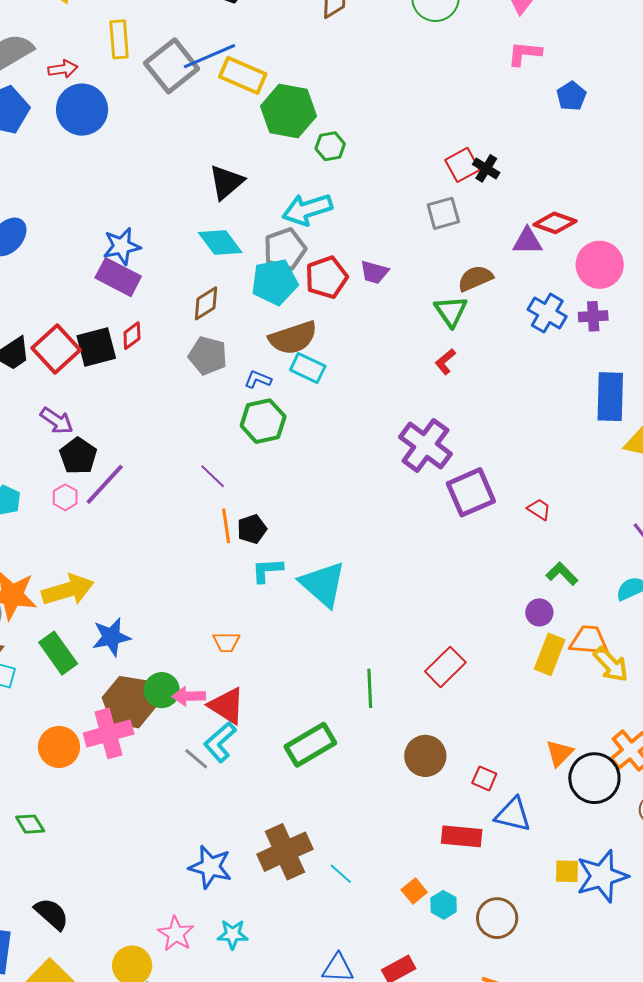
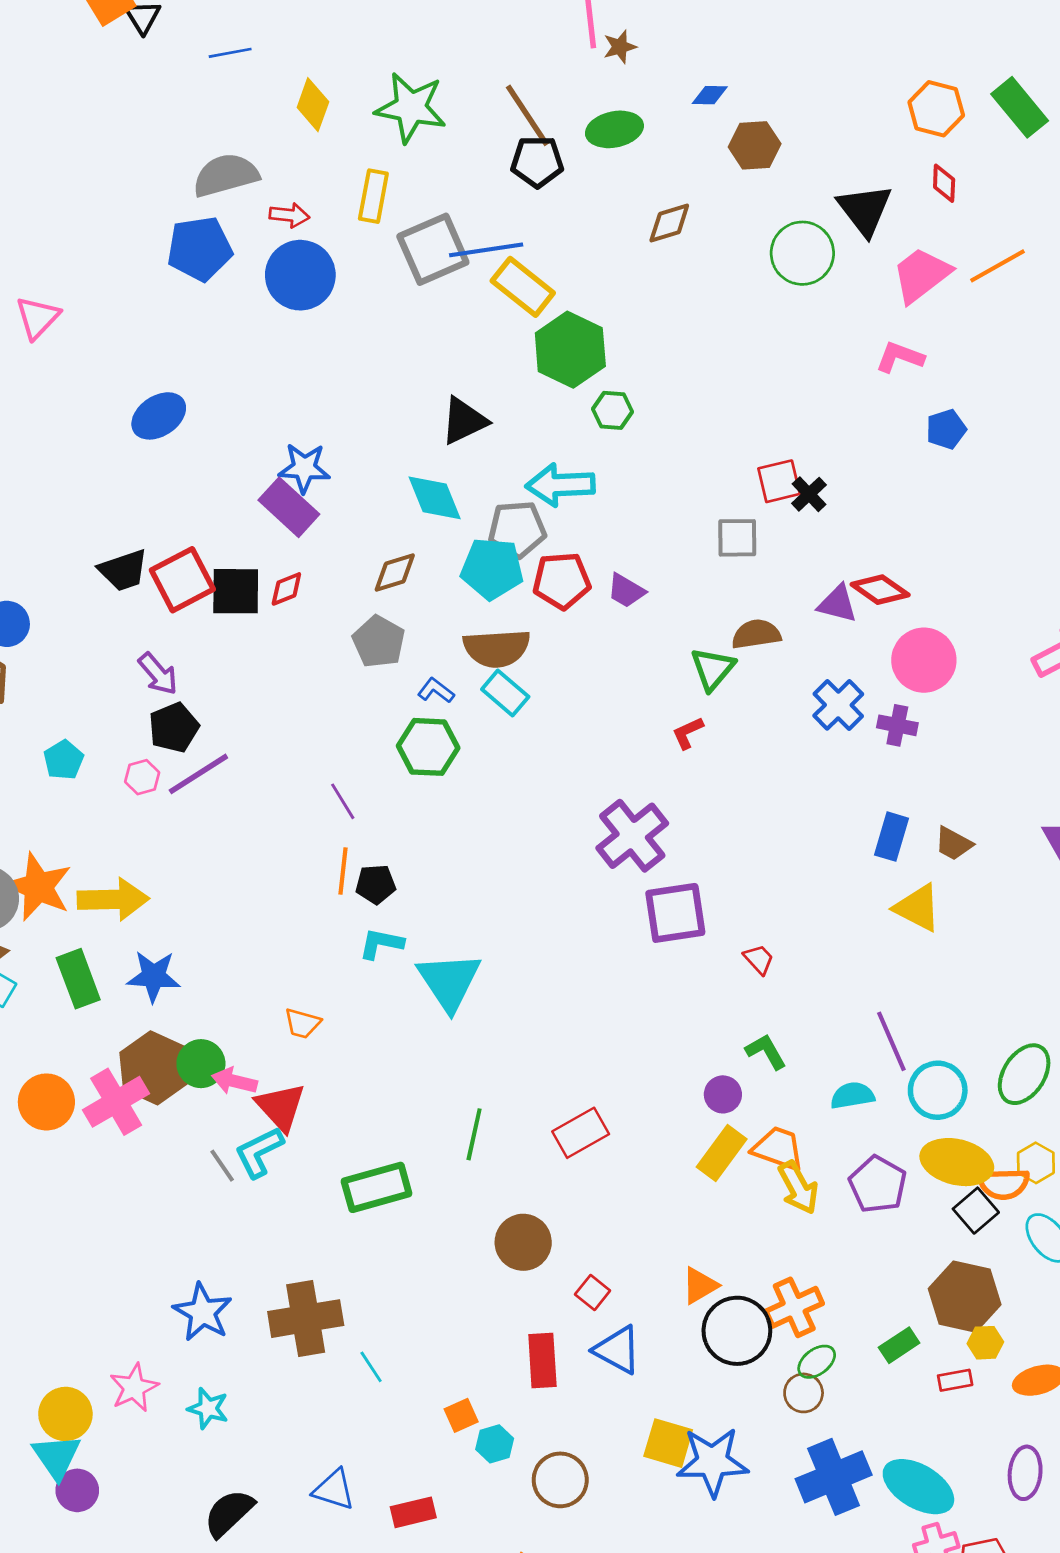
blue rectangle: (610, 397) -> (891, 837), size x0.7
pink cross: (109, 733) -> (116, 1102), turned -30
red rectangle: (462, 836) -> (542, 1361), turned 66
yellow square: (567, 871) -> (668, 1443), size x1.4

